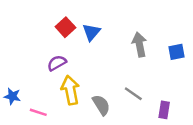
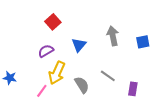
blue triangle: (91, 32) -> (79, 45), moved
yellow arrow: (70, 90) -> (57, 73), turned -145
pink line: (38, 112) -> (42, 91), moved, turned -72

